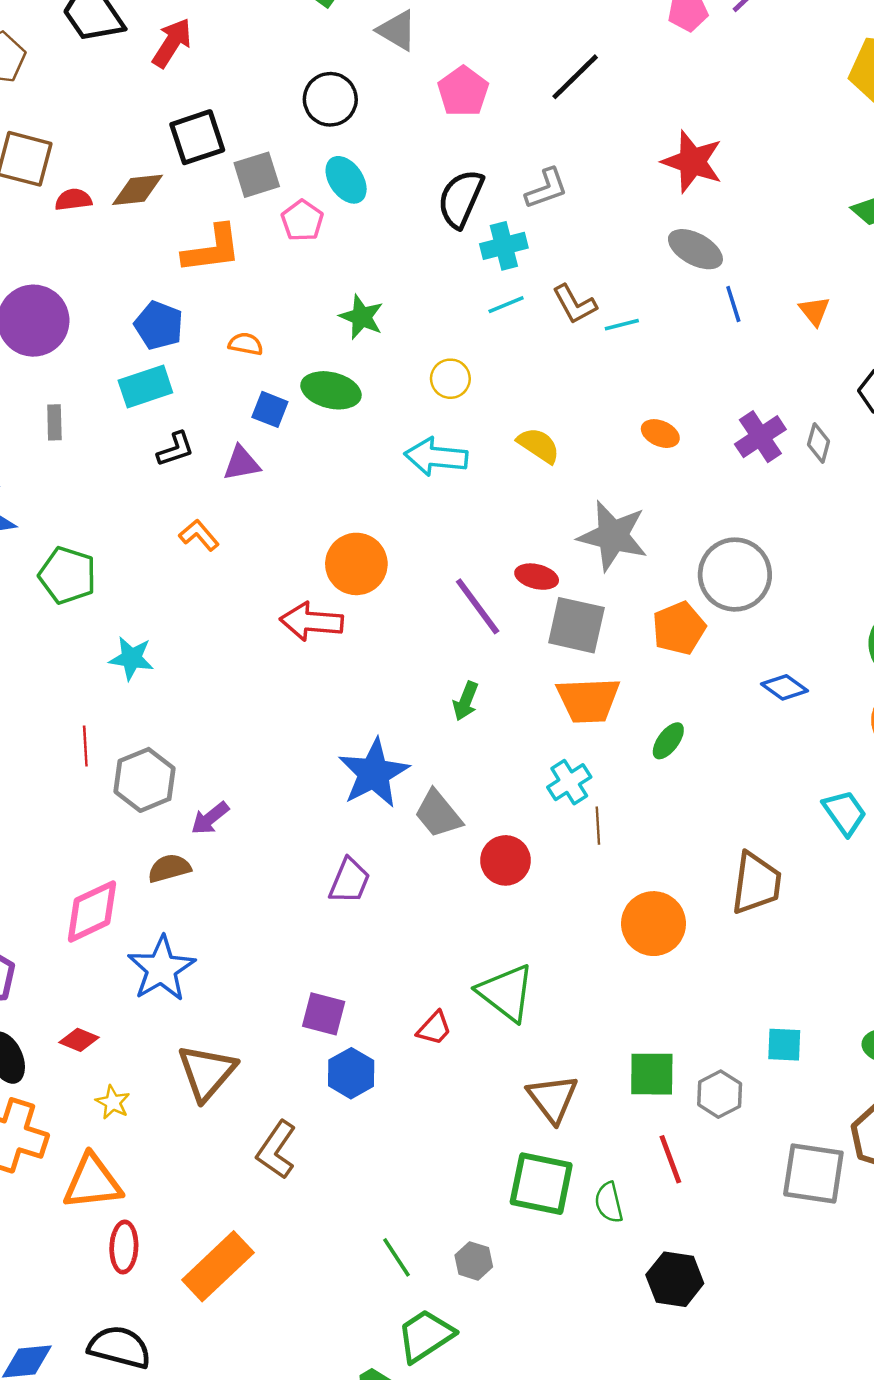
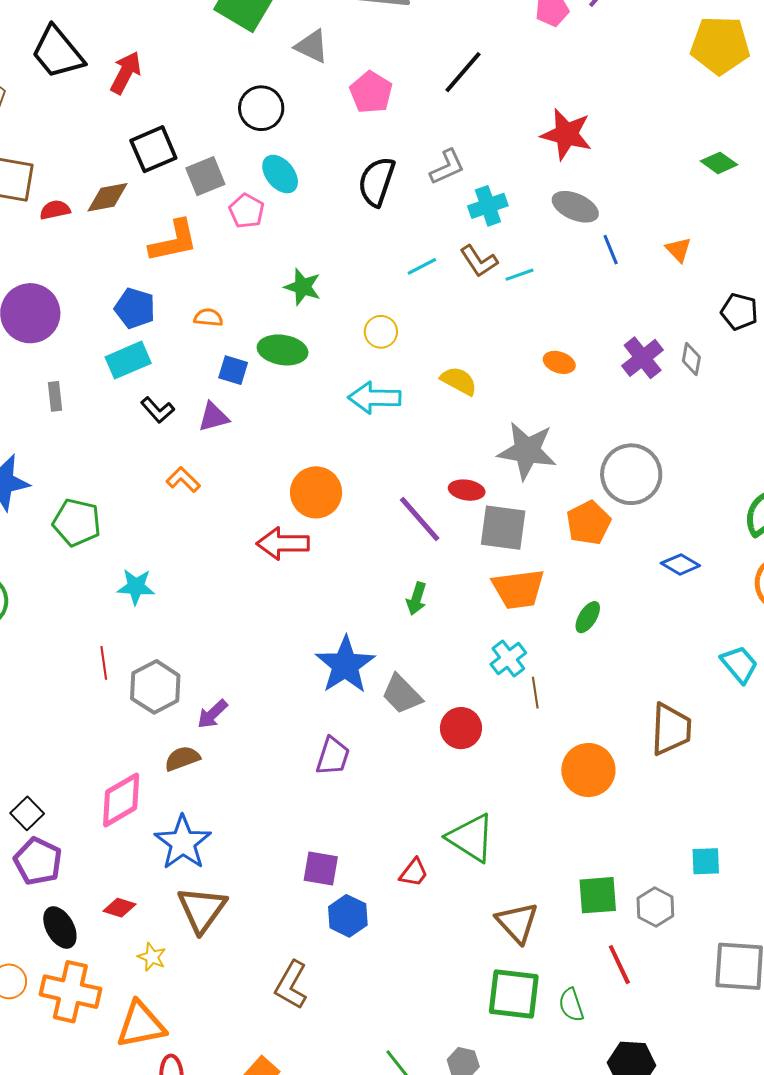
cyan cross: (504, 246) -> (488, 206), moved
black L-shape: (176, 449) -> (158, 410), turned 72
brown triangle: (207, 1072) -> (202, 909), moved

